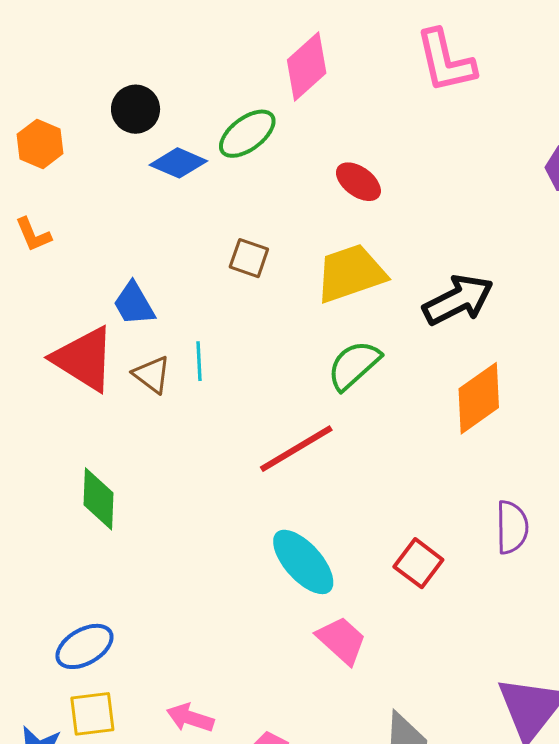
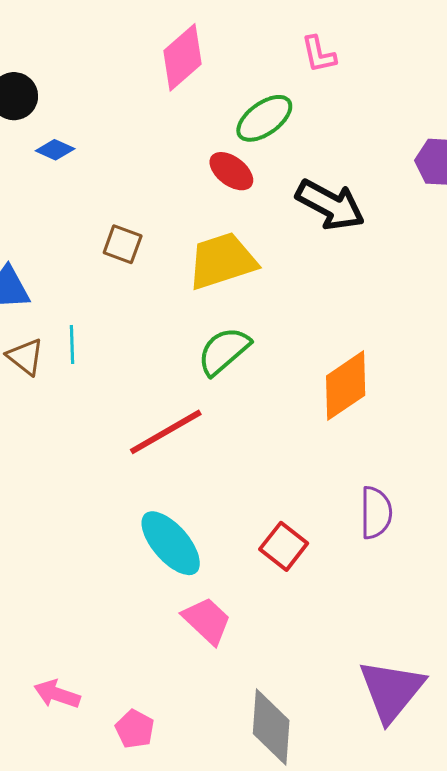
pink L-shape: (445, 61) -> (319, 54), size x0.6
green ellipse: (247, 134) -> (264, 118), moved
blue diamond: (178, 163) -> (55, 150), size x0.7
black arrow: (458, 300) -> (330, 205), moved, turned 54

